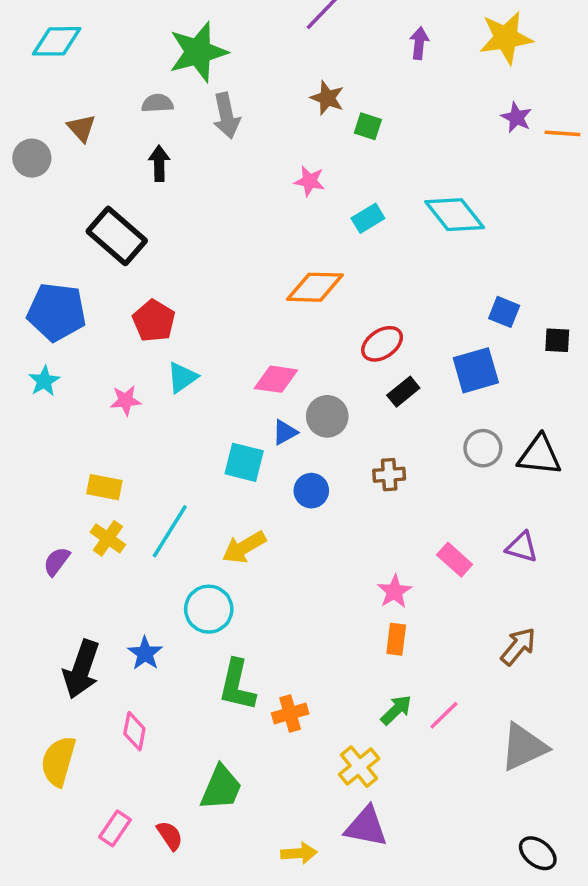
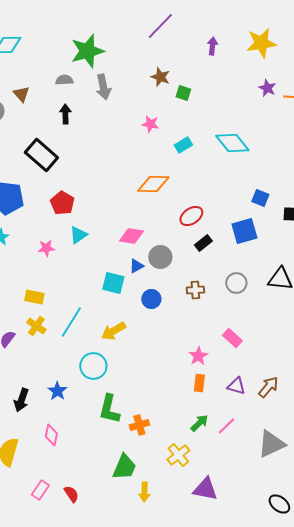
gray circle: (483, 448) -> (236, 283), moved
purple triangle: (522, 547) -> (236, 386), moved
black arrow: (81, 669) -> (21, 400), size x0.7
green trapezoid: (221, 788) -> (124, 467), moved
purple triangle: (366, 827) -> (205, 489), moved
yellow arrow: (299, 853) -> (144, 492), moved, turned 96

